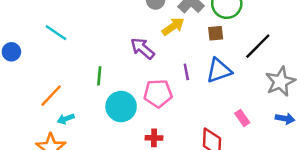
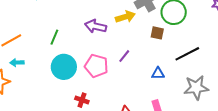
purple arrow: (142, 48) -> (95, 26), turned -45
blue triangle: (219, 70) -> (158, 73), moved, size x0.6
purple line: (186, 72) -> (124, 56), turned 32

